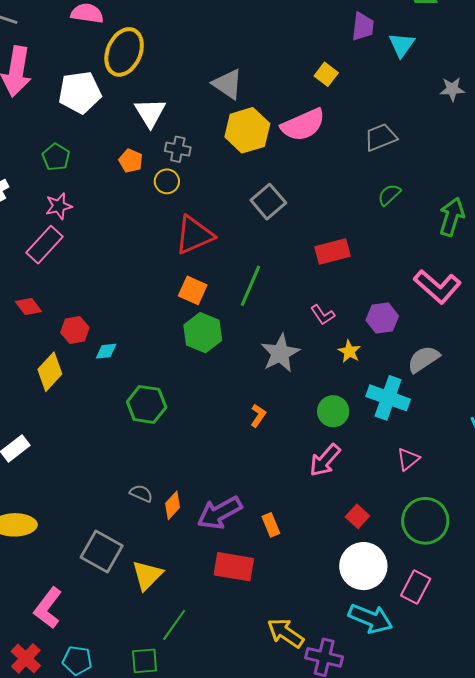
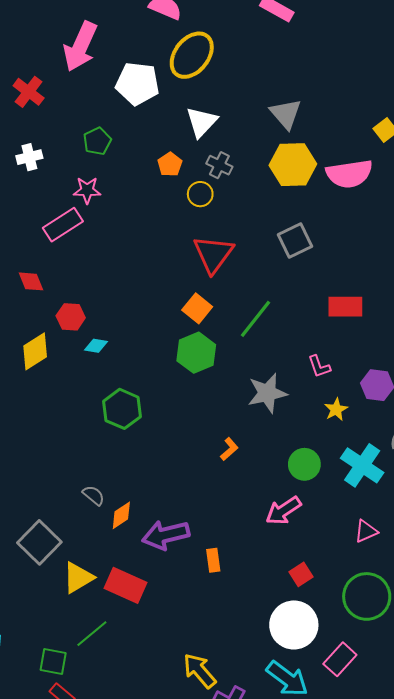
red triangle: (194, 235) -> (213, 254), turned -45
red rectangle: (234, 567) -> (125, 585), moved

